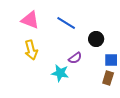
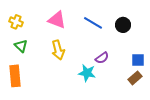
black circle: (96, 39) -> (123, 25), moved
brown rectangle: (108, 78) -> (135, 78), turned 32

